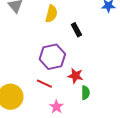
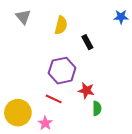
pink star: (56, 107) -> (45, 123), moved

